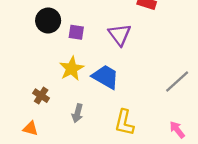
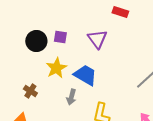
black circle: (48, 21) -> (36, 41), moved
gray arrow: (77, 113) -> (71, 97), moved

